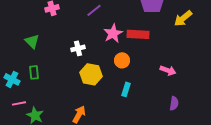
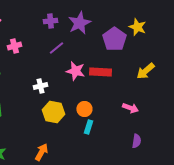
yellow arrow: (183, 18) -> (145, 71), moved
pink star: (113, 33) -> (75, 71), turned -30
orange circle: (122, 60) -> (84, 109), moved

